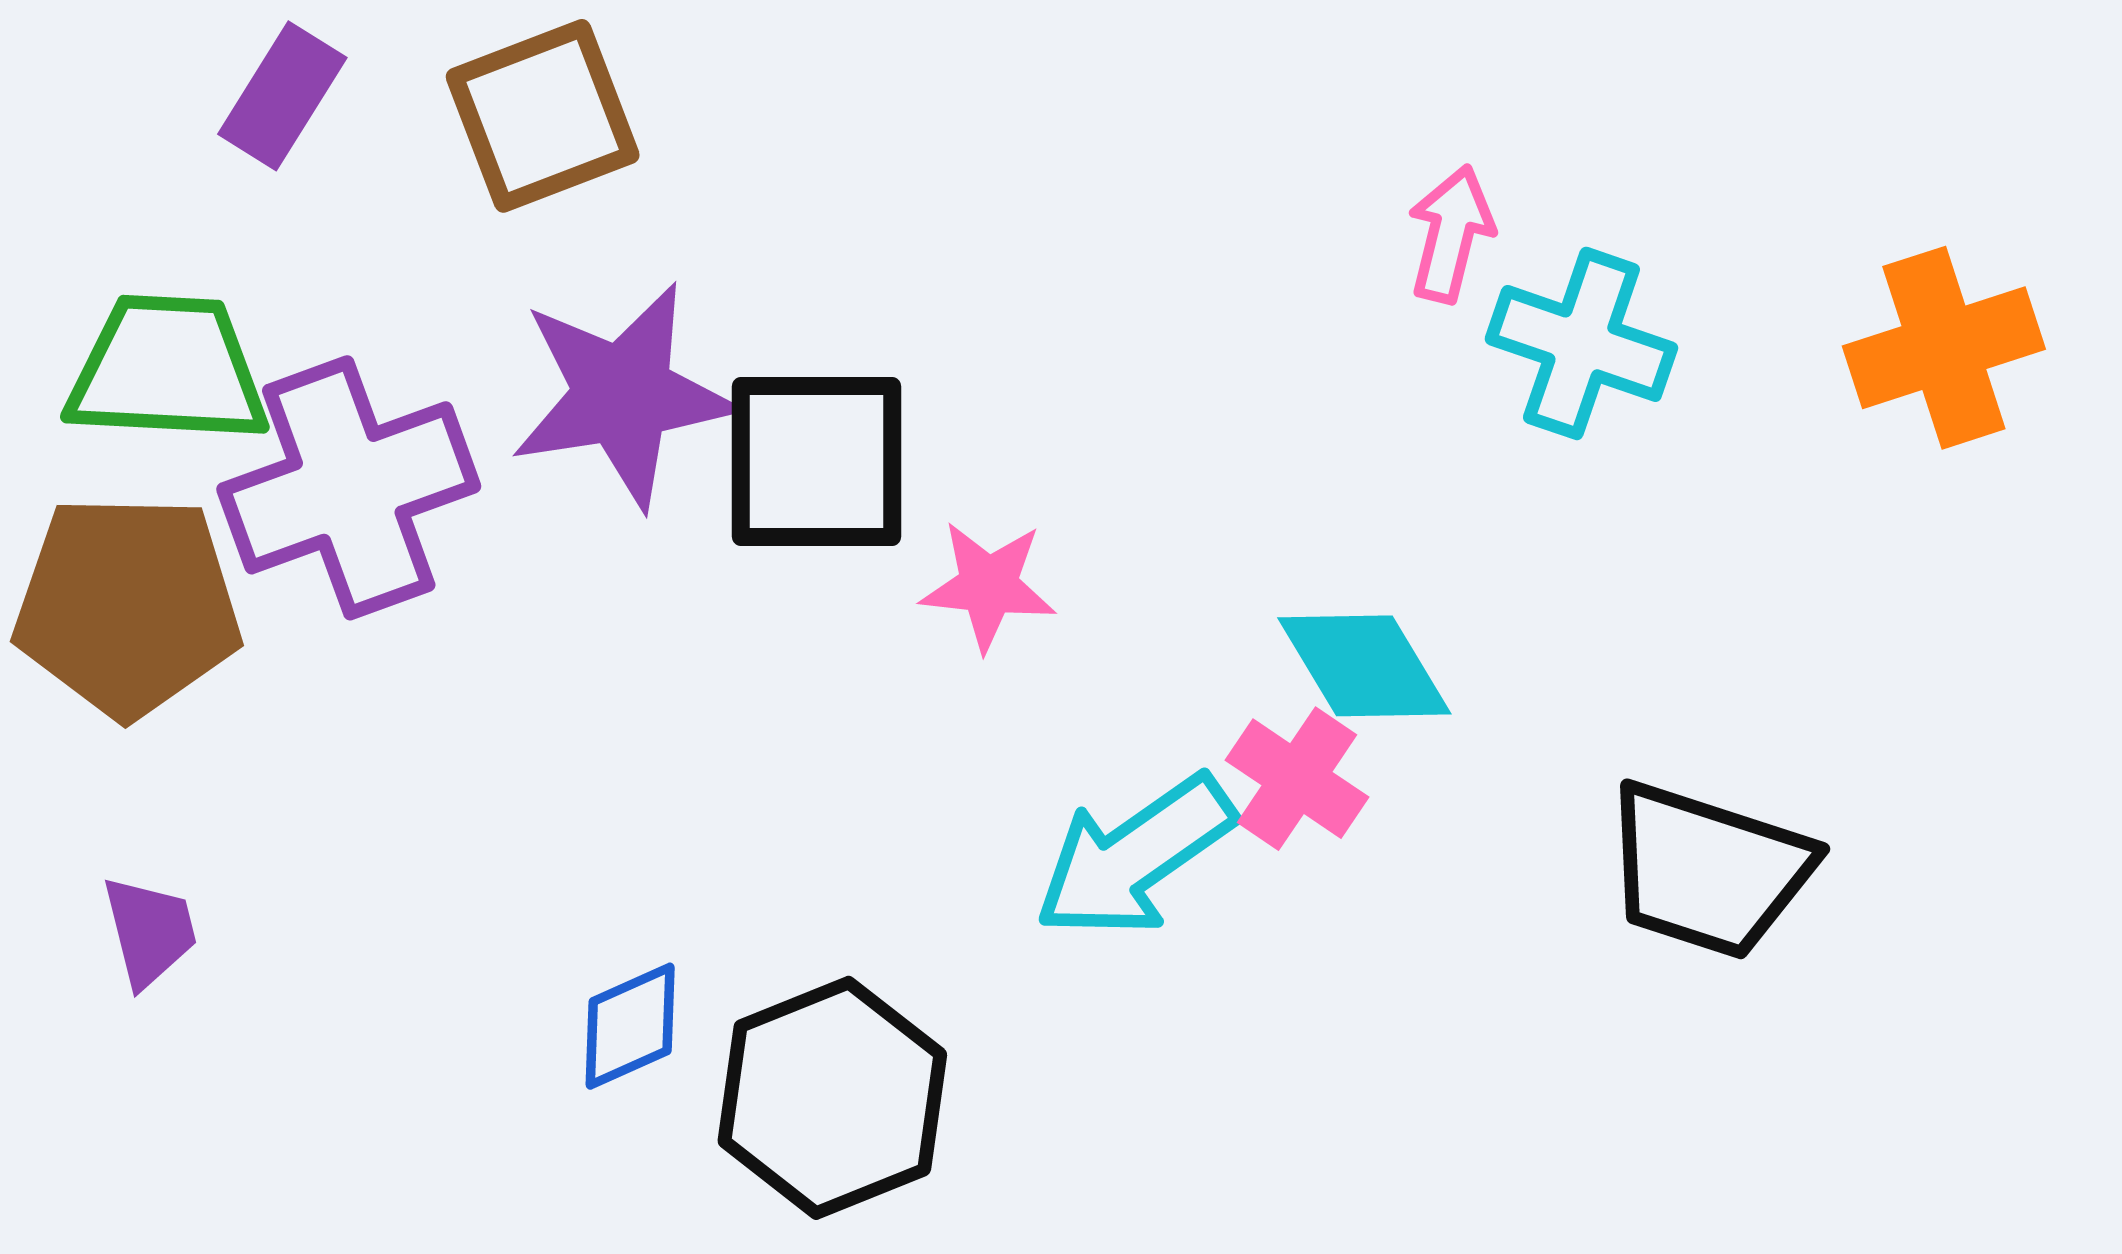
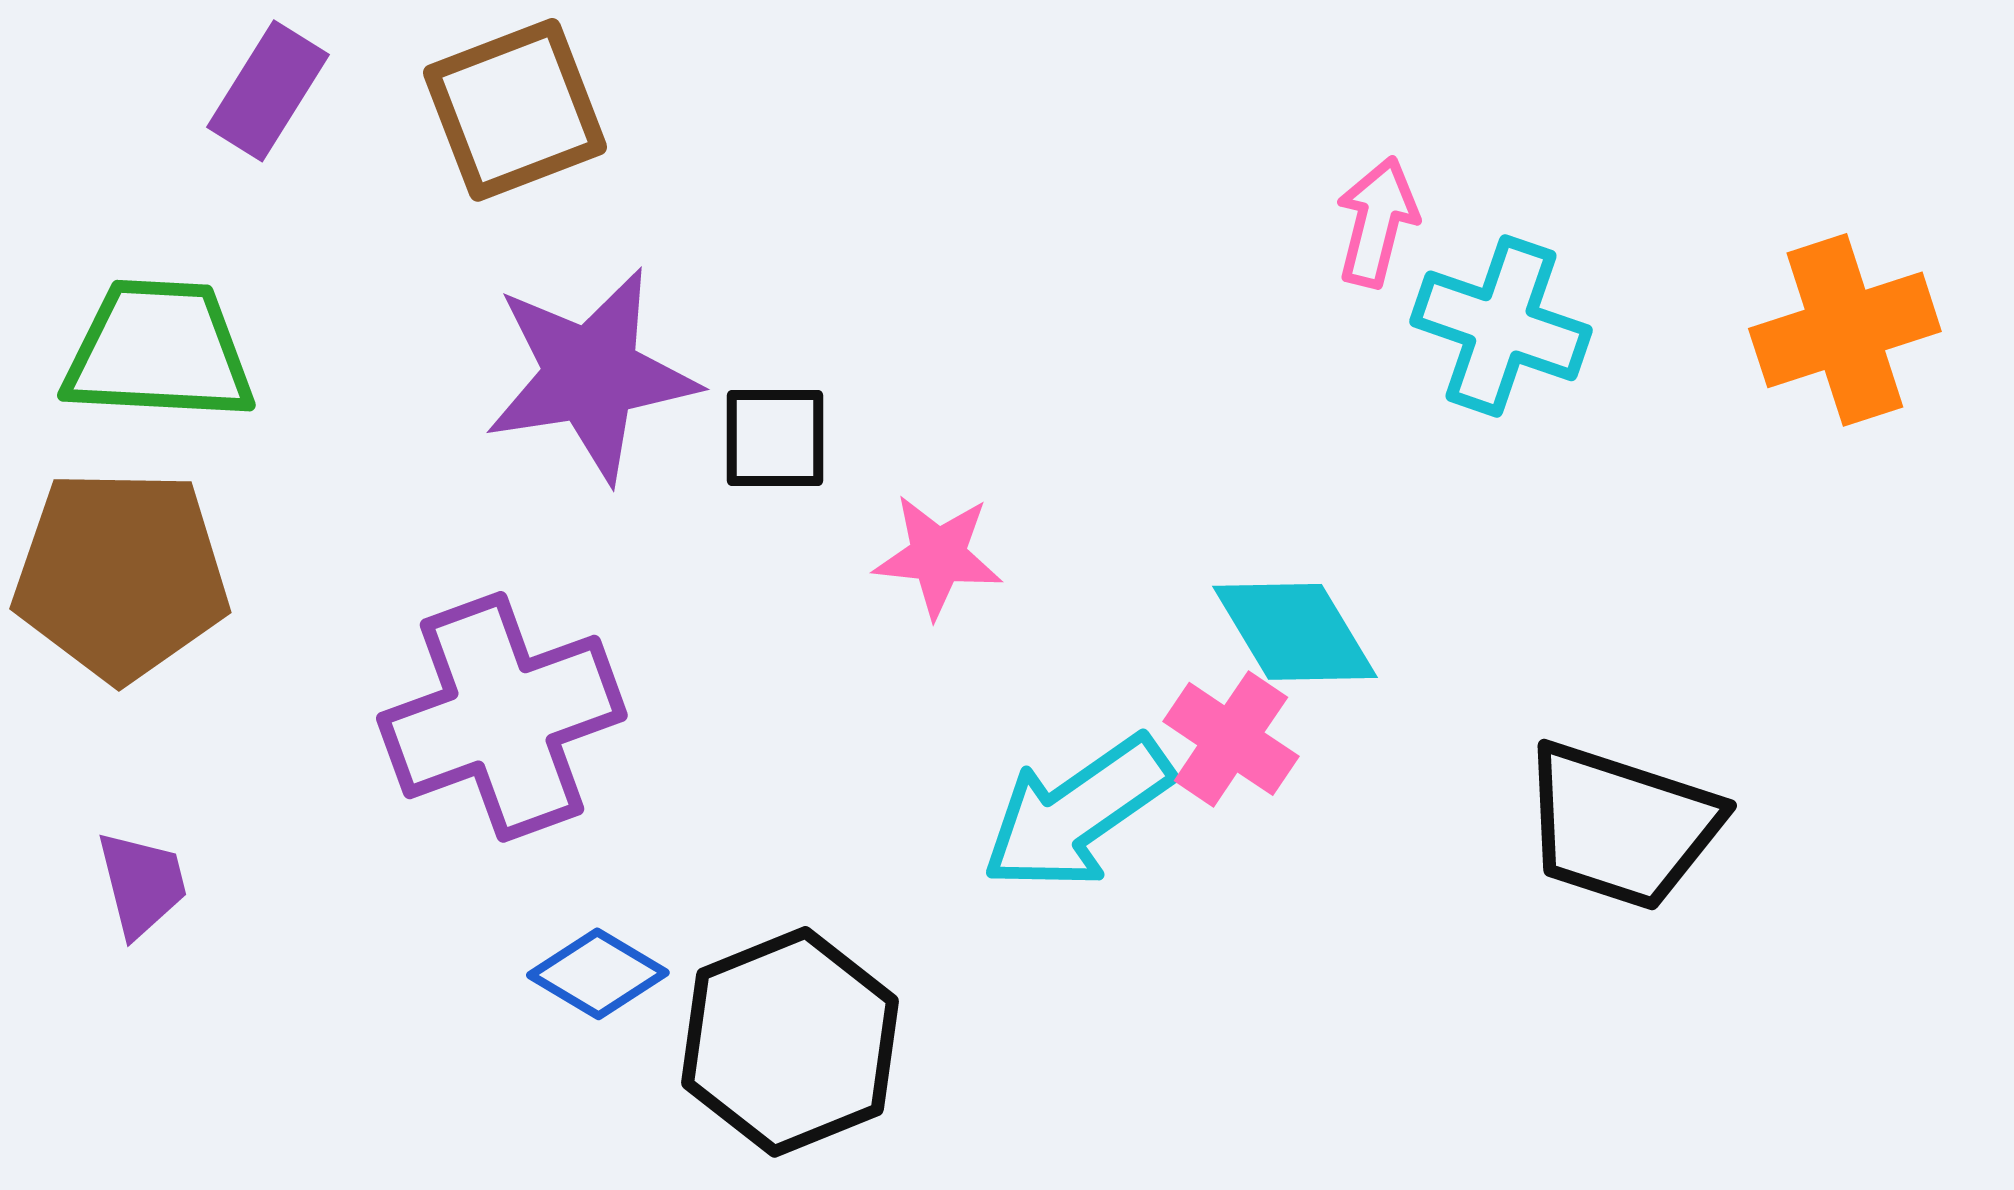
black square: (817, 461) -> (775, 438), size x0.6
purple cross: (349, 488) -> (502, 717), moved
blue diamond: (630, 1026) -> (598, 974), turned 55

